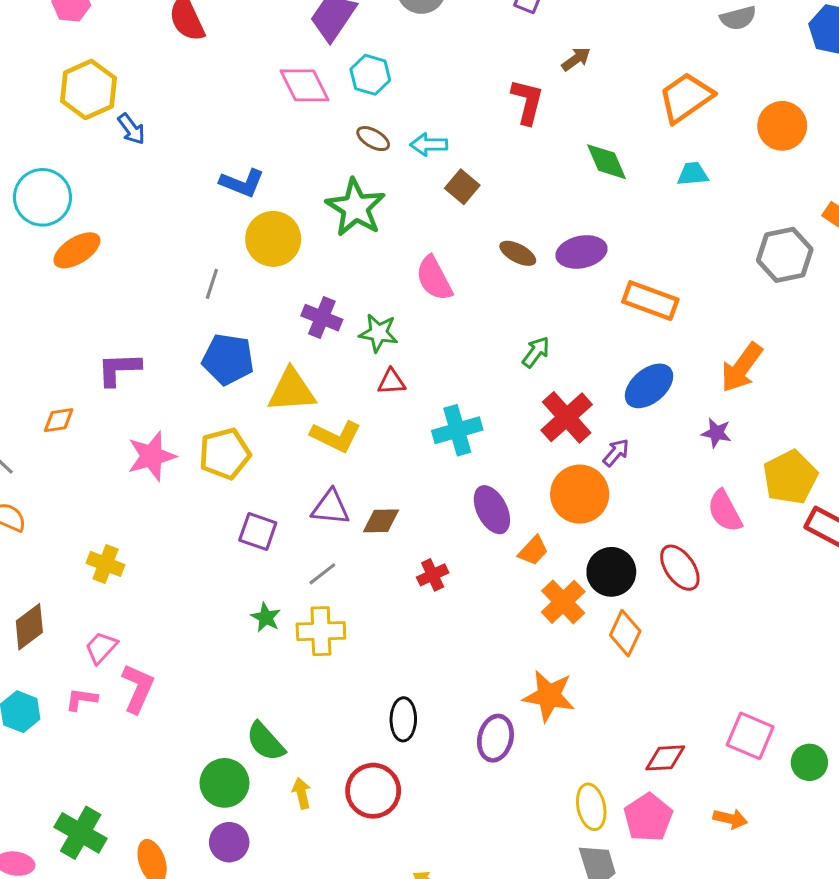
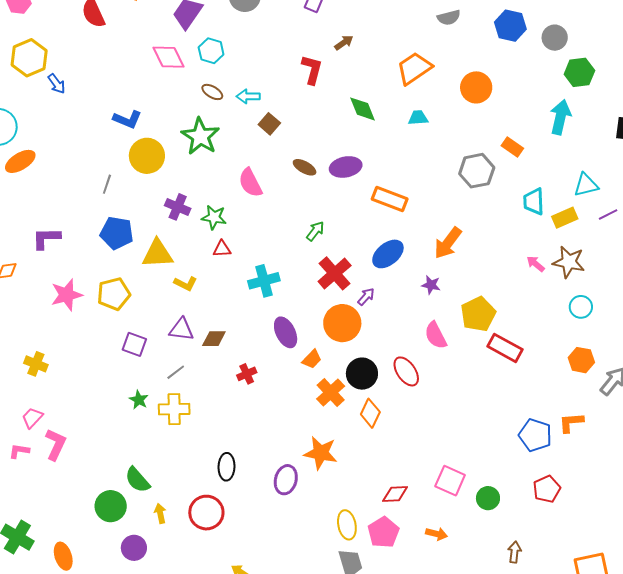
yellow L-shape: (336, 436) -> (186, 284), size x0.7
purple circle: (229, 842) -> (134, 548), moved

